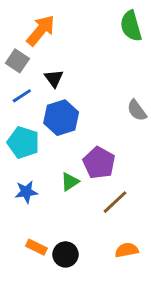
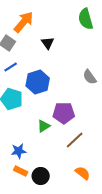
black triangle: (54, 78) -> (48, 43), moved
purple pentagon: (99, 163) -> (64, 113), turned -30
blue star: (26, 192) -> (19, 151), moved
orange semicircle: (127, 250) -> (83, 173), turned 49

